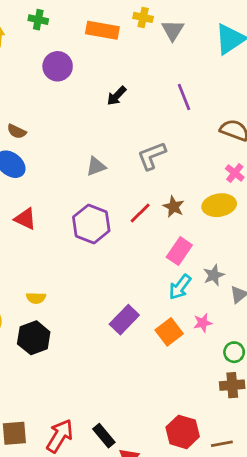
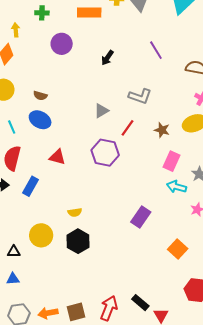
gray L-shape: (152, 156) -> (140, 96), turned -130
red line: (140, 213) -> (128, 128), moved
cyan arrow: (180, 287) -> (176, 187), turned 78
orange square: (169, 332) -> (178, 249), moved

